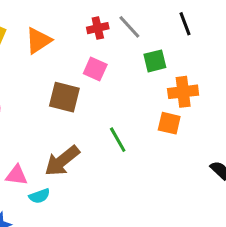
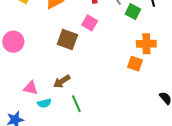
green square: (155, 61) -> (133, 12), moved, turned 35
green line: (118, 140) -> (76, 104), moved
brown arrow: (62, 161) -> (62, 81), size x0.7

